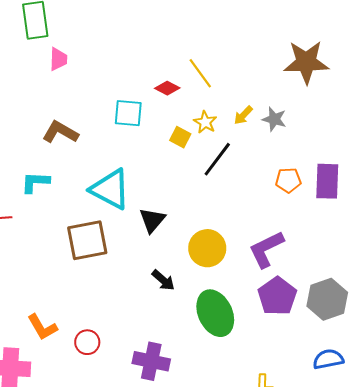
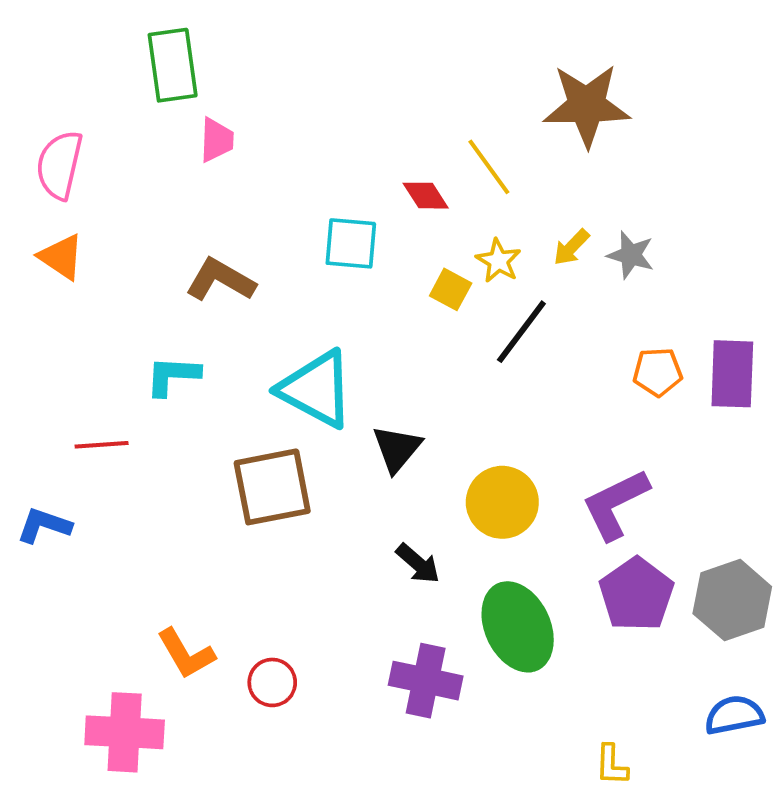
brown star: (306, 62) -> (587, 105), moved
red diamond: (167, 88) -> (426, 196), turned 30
purple cross: (151, 361) -> (426, 681), moved

